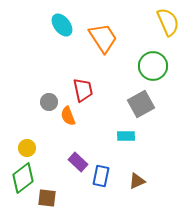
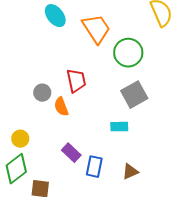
green circle: (153, 66) -> (128, 53), moved

